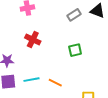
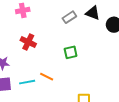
orange line: (55, 83) -> (47, 77), moved

